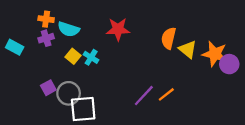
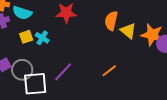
yellow square: (73, 56) -> (26, 37), turned 32
purple line: (144, 96) -> (63, 72), moved

